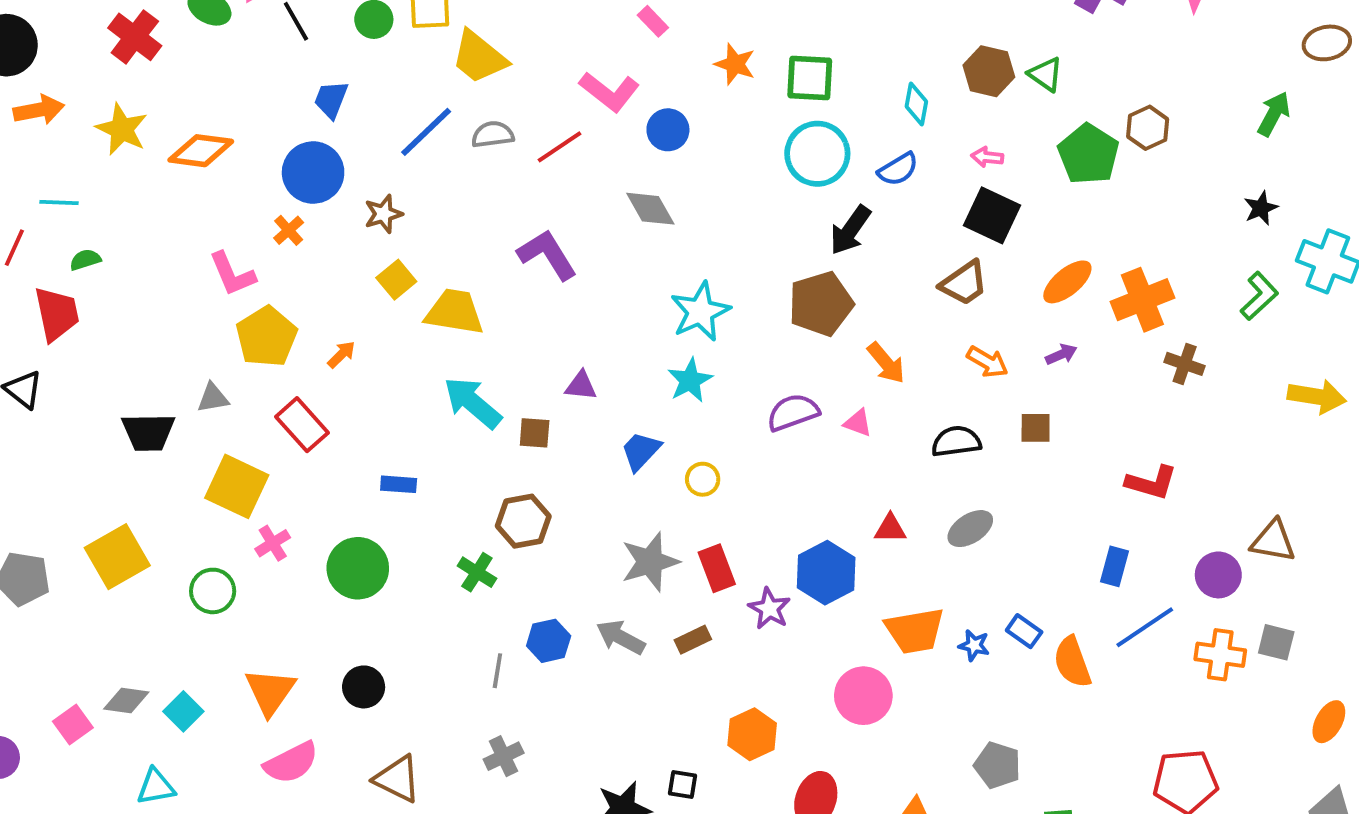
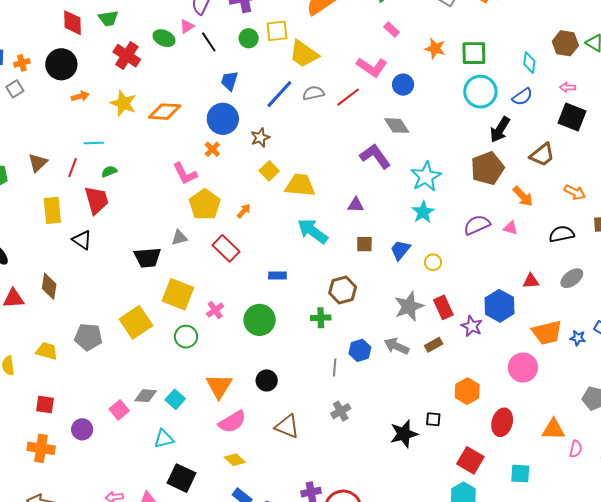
orange arrow: (39, 110) -> (80, 96), size x0.7
purple L-shape: (547, 255) -> (375, 156), moved
brown trapezoid: (964, 283) -> (542, 155), moved
purple triangle: (581, 386) -> (356, 205), moved
brown square: (535, 433) -> (364, 244), moved
yellow square: (237, 486) -> (178, 294), moved
green cross: (477, 572) -> (321, 318), turned -30

